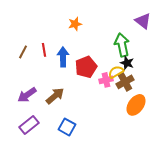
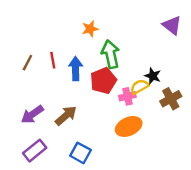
green arrow: (122, 45) -> (111, 54), moved
brown cross: (125, 82) -> (171, 99), moved
orange ellipse: (136, 105) -> (129, 126), moved, turned 30

